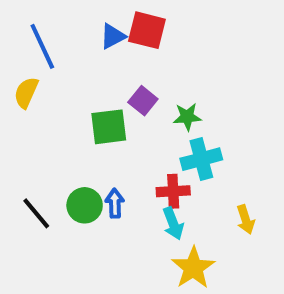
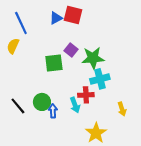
green star: (187, 117) -> (93, 58), size x1.6
blue arrow: (115, 203) -> (53, 111), moved
cyan arrow: (173, 223) -> (75, 105), moved

